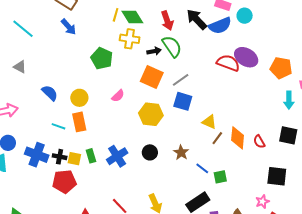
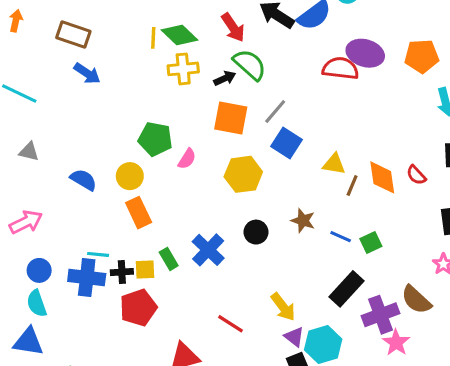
green pentagon: (102, 58) -> (155, 139), moved
blue square: (183, 101) -> (287, 143), turned 30
cyan line: (58, 126) -> (98, 254), moved

